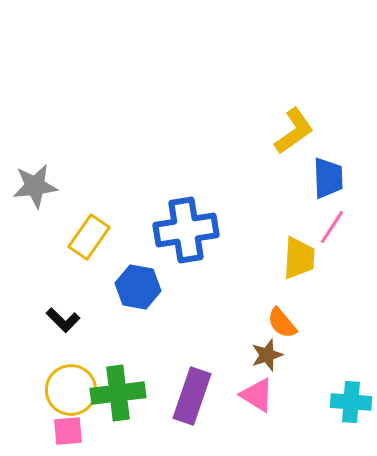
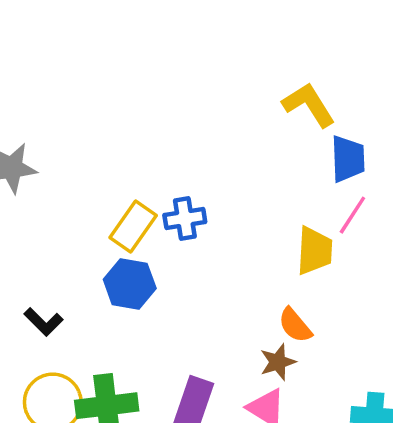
yellow L-shape: (294, 131) -> (309, 105), turned -87
blue cross: (186, 230) -> (185, 218), size x0.6
yellow rectangle: (89, 237) -> (133, 227), moved

